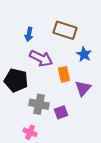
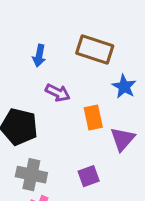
purple arrow: (41, 58) -> (58, 93), size x0.7
gray cross: (39, 104) -> (31, 175), moved

